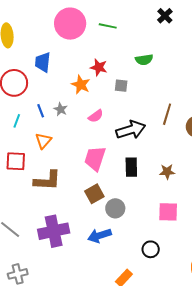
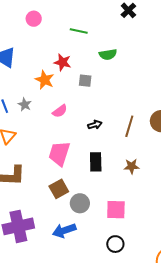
pink circle: (70, 24) -> (34, 19), size x0.5
green line: (108, 26) -> (79, 31), moved
brown line: (167, 114) -> (129, 126), moved
black arrow: (131, 130) -> (95, 125), size x0.5
pink square: (168, 212) -> (116, 210), moved

